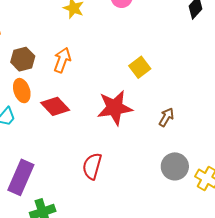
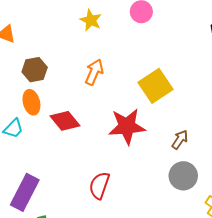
orange arrow: (62, 60) -> (94, 72), moved
yellow square: (140, 67) -> (156, 86), size x1.5
gray circle: (175, 166) -> (183, 176), moved

